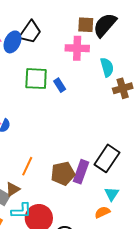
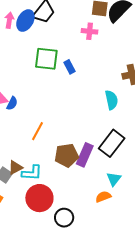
pink cross: (77, 48) -> (90, 31), size x0.7
cyan semicircle: (107, 67) -> (111, 100), moved
orange line: (27, 166) -> (38, 131), moved
cyan L-shape: (21, 211) -> (32, 173), moved

